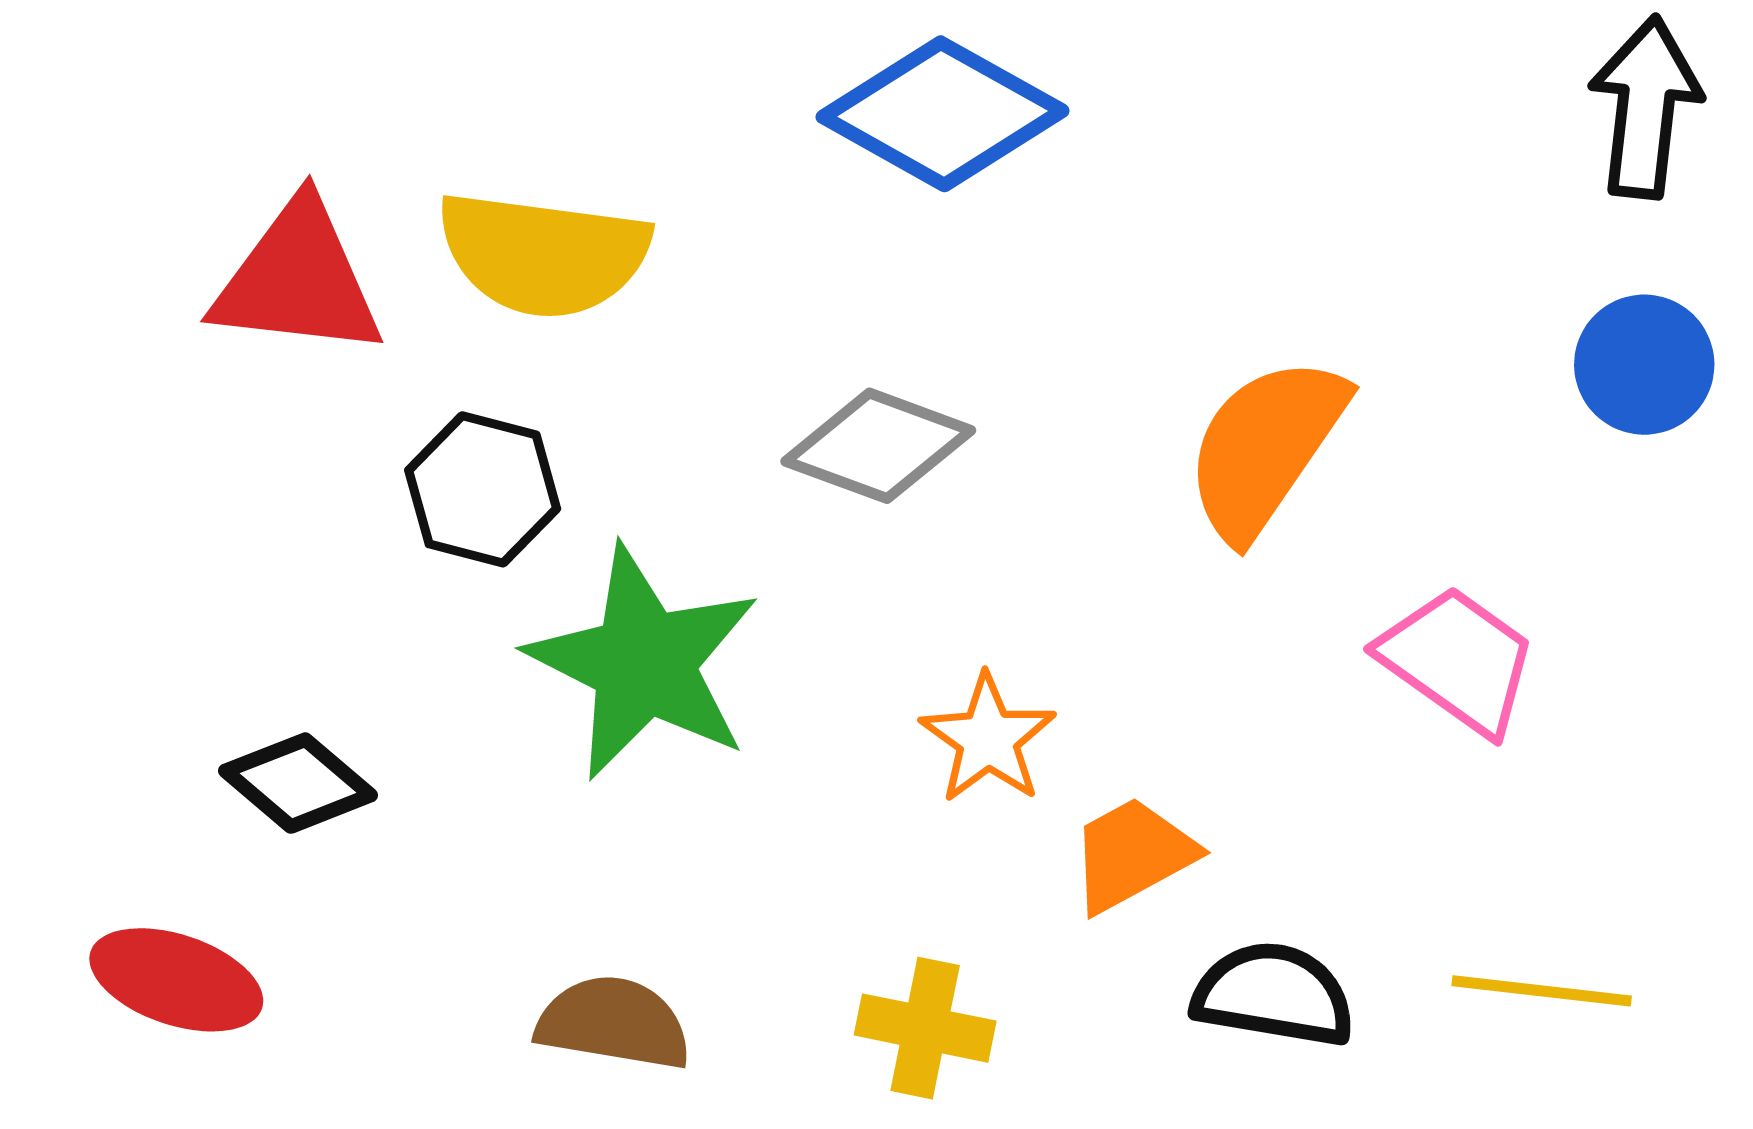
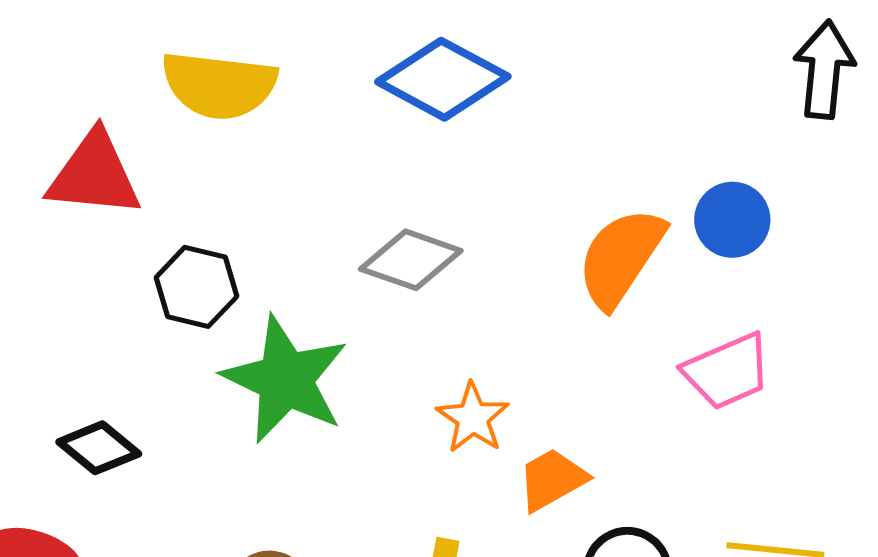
yellow semicircle: (543, 254) -> (219, 85), moved
blue circle: (1644, 365) -> (732, 220), moved
pink trapezoid: (1458, 660) -> (727, 371), turned 122

